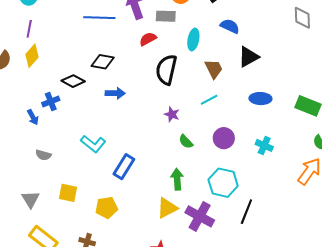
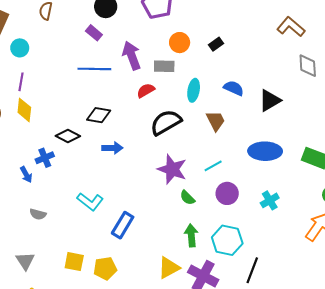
blue semicircle: (230, 26) -> (234, 88), moved
yellow diamond: (32, 56) -> (24, 110), turned -35
black triangle: (248, 57) -> (270, 100), moved
black semicircle: (166, 70) -> (166, 122), turned 48
blue ellipse: (260, 99) -> (265, 151), size x1.4
cyan line: (209, 100) -> (213, 166), moved
purple star: (172, 114) -> (172, 169), size x1.8
cyan cross: (264, 145) -> (270, 200), turned 36
green arrow: (177, 179) -> (191, 235), moved
yellow square: (68, 193) -> (74, 262), moved

